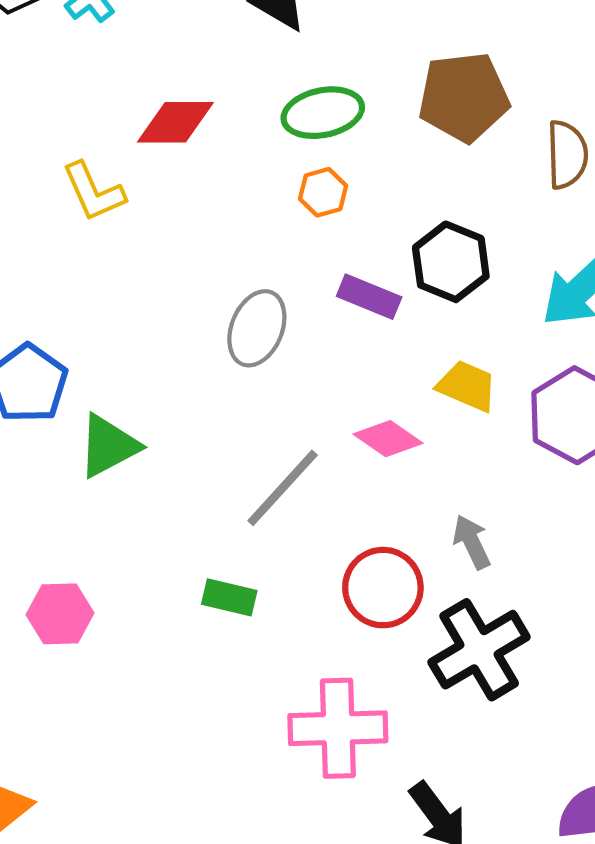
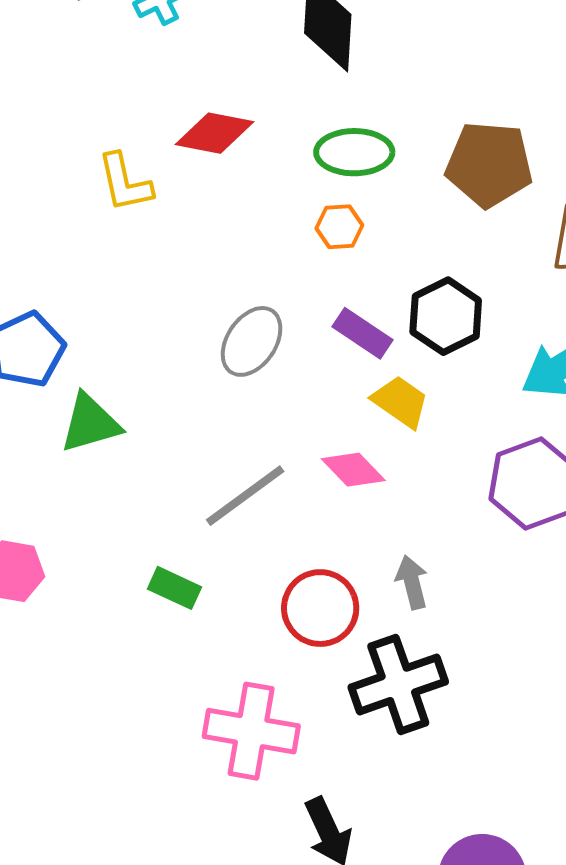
yellow trapezoid: (467, 386) -> (400, 402), moved

